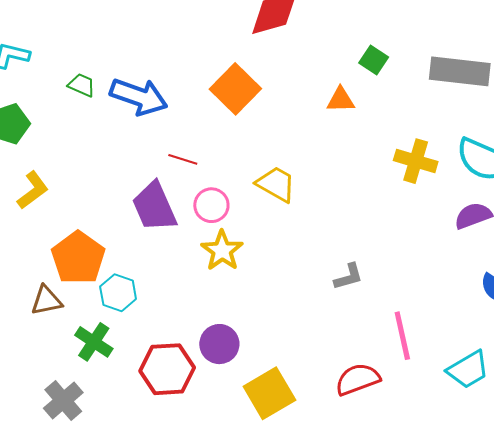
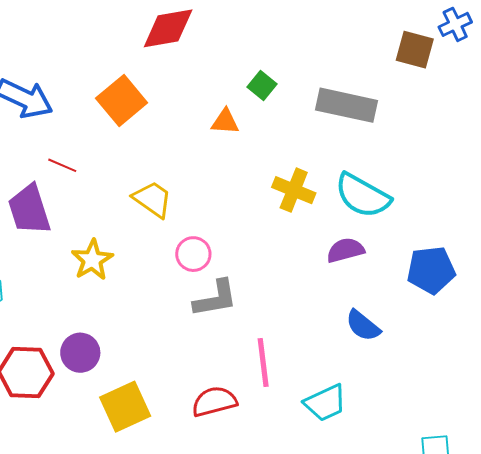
pink circle: (211, 205) -> (193, 254), moved
gray L-shape: (348, 277) -> (215, 299), size x1.5

